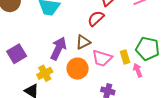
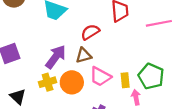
red semicircle: (96, 18) -> (90, 32), moved
yellow cross: (45, 73) -> (48, 82), moved

